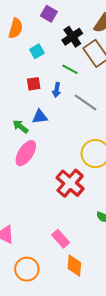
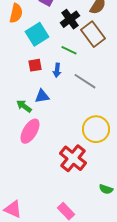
cyan square: (37, 51) -> (37, 34), size x1.6

